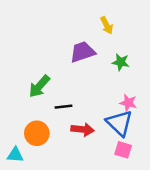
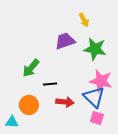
green star: (121, 62) -> (95, 49), size x1.6
pink star: (128, 103) -> (101, 81), size x1.6

